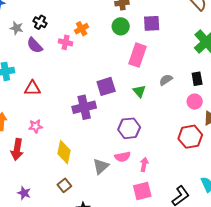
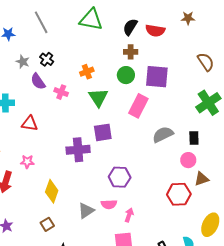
purple square: (152, 23) -> (157, 77), size x1.4
pink cross: (66, 42) -> (61, 92), moved
gray semicircle: (166, 80) -> (163, 134), size x1.5
green triangle: (139, 91) -> (98, 97), moved, size x1.5

